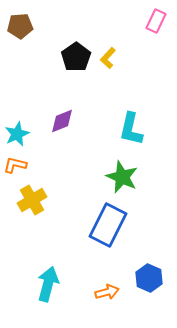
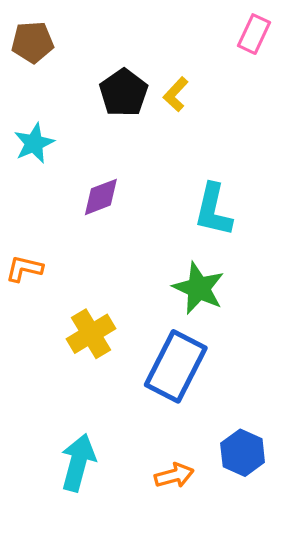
cyan star: (17, 134) -> (34, 143), moved
yellow cross: (32, 200) -> (91, 334), moved

